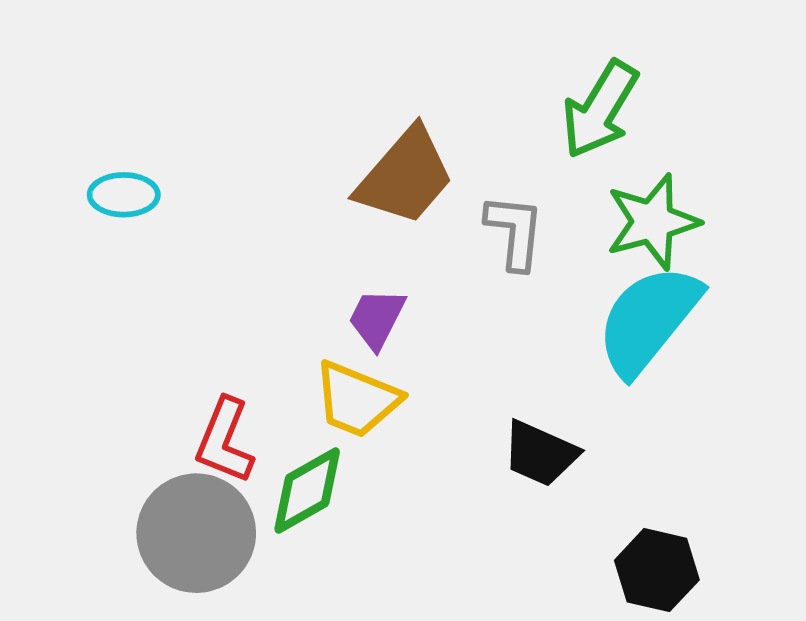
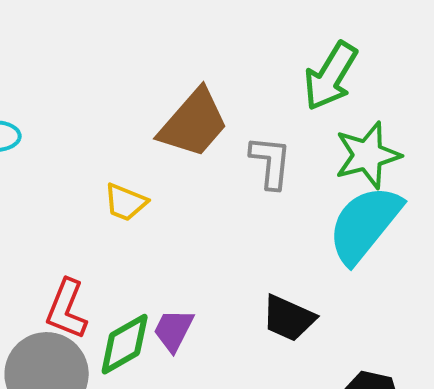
purple trapezoid: (377, 318) -> (174, 330), moved
yellow trapezoid: (357, 399) -> (126, 202), moved, size x0.7

